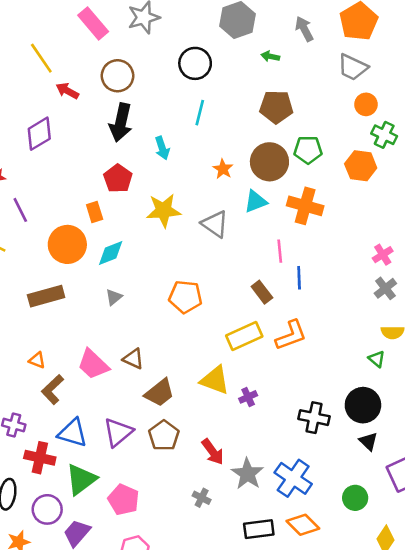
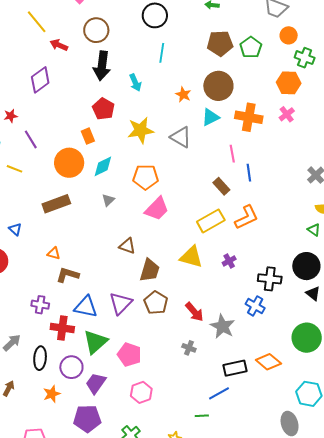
green pentagon: (308, 150) -> (251, 47), moved, turned -30
pink cross: (383, 255) -> (287, 114), moved
orange pentagon: (185, 297) -> (146, 177), moved
pink trapezoid: (93, 364) -> (157, 209), moved, turned -84
brown L-shape: (53, 390) -> (68, 275), turned 65
brown trapezoid: (159, 393) -> (150, 270), turned -30
purple cross: (248, 397) -> (229, 261), moved
blue cross: (293, 478) -> (255, 306), moved, size x0.7
green circle: (355, 498) -> (307, 338), size x1.5

